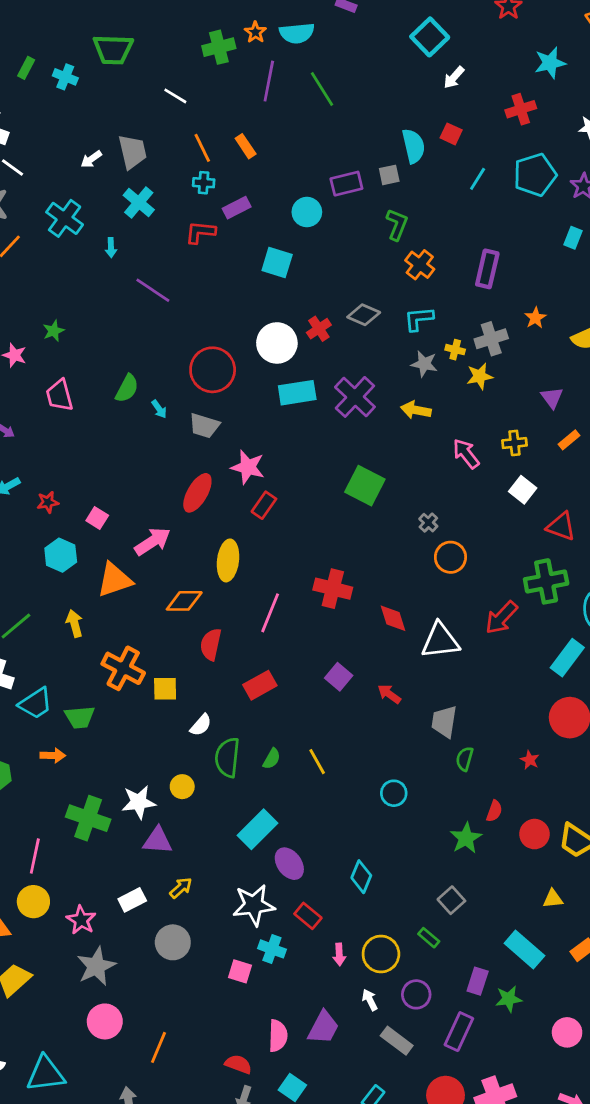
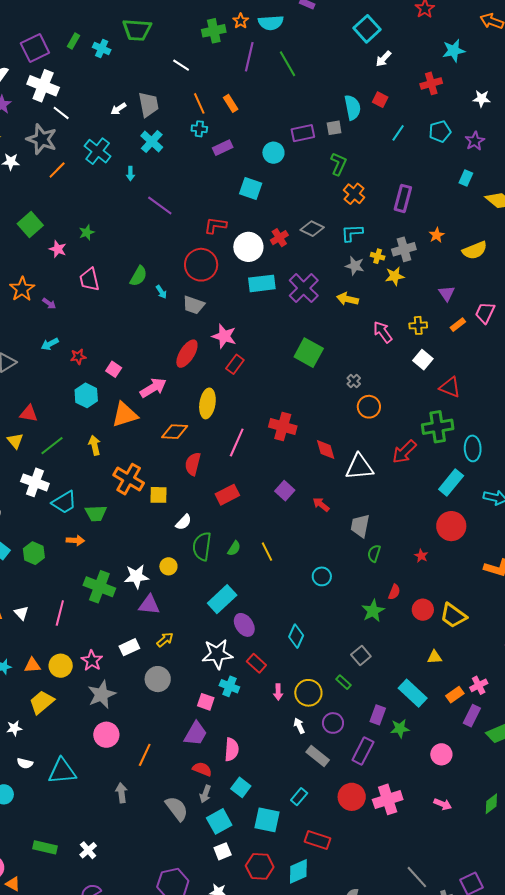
cyan pentagon: (535, 175) -> (440, 131), size x0.7
red L-shape: (200, 232) -> (215, 225), moved
yellow circle: (33, 902) -> (61, 666), moved
purple trapezoid: (323, 1027) -> (196, 734), moved

